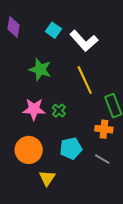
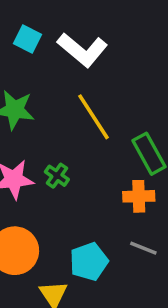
cyan pentagon: (71, 148) -> (89, 262), moved

